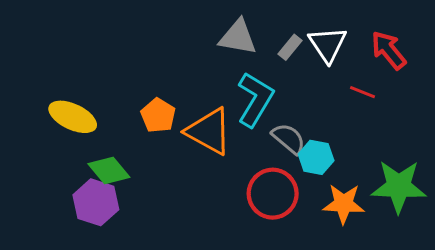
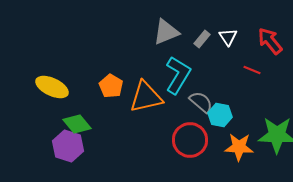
gray triangle: (238, 37) -> (166, 32), turned -32
white triangle: (328, 44) -> (228, 37), size x0.7
orange triangle: (209, 131) -> (146, 97), turned -42

